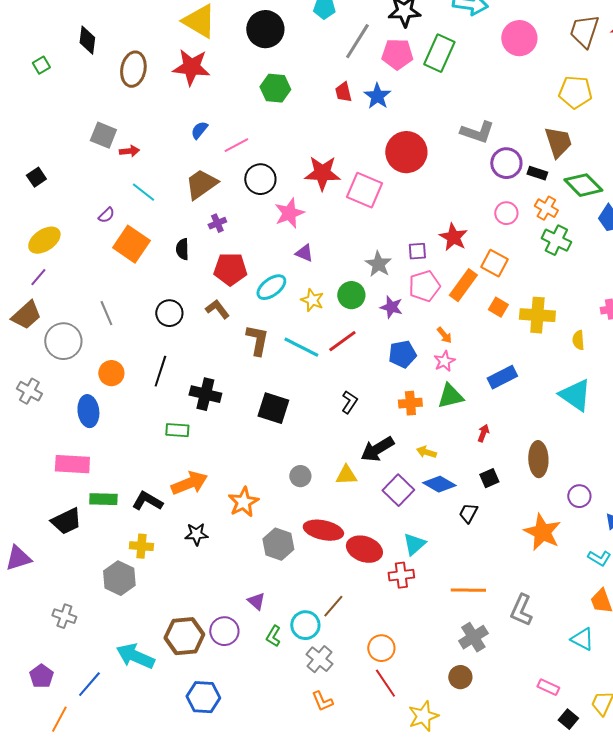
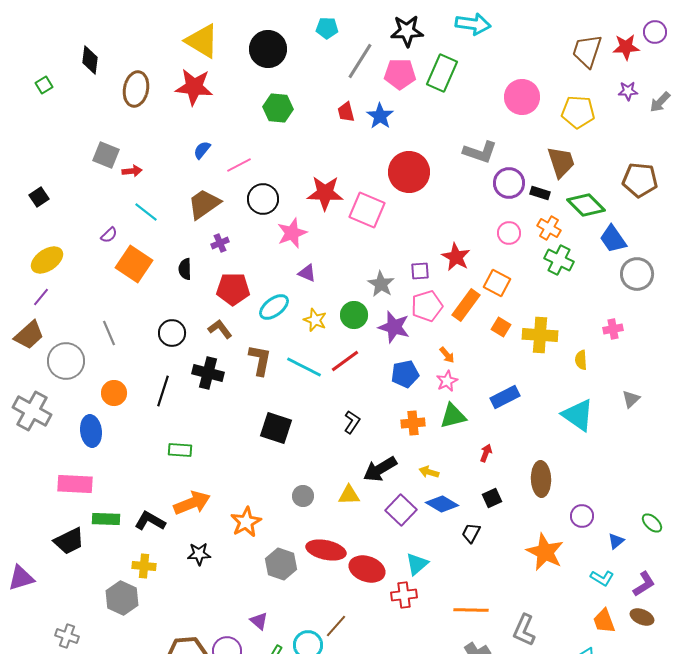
pink circle: (519, 38) -> (522, 97), moved
purple star: (391, 307) -> (394, 327), size x1.4
gray cross: (29, 391) -> (32, 411), size x1.5
black cross: (205, 394) -> (208, 373), moved

